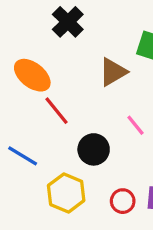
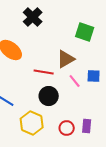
brown triangle: (113, 72) -> (66, 59), moved
red line: (56, 111) -> (44, 72), moved, turned -42

